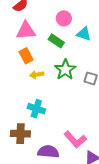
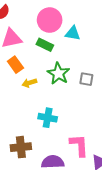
pink circle: (64, 18) -> (50, 20), size x1.5
cyan cross: (36, 109) -> (48, 118), moved
pink L-shape: (75, 140) -> (79, 145), turned -135

